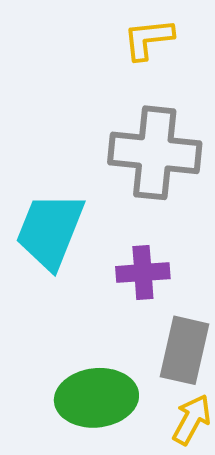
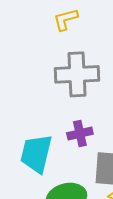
cyan trapezoid: (50, 231) -> (36, 154), moved

